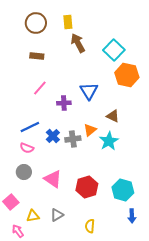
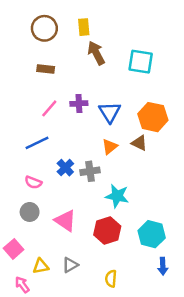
cyan square: (114, 50) -> (141, 62), turned -35
orange hexagon: (127, 75) -> (153, 117), moved
purple cross: (64, 103) -> (79, 104), moved
blue line: (30, 127) -> (37, 143), moved
orange triangle: (90, 130) -> (110, 147), moved
cyan star: (109, 141) -> (117, 196), moved, turned -30

